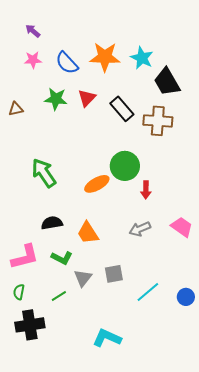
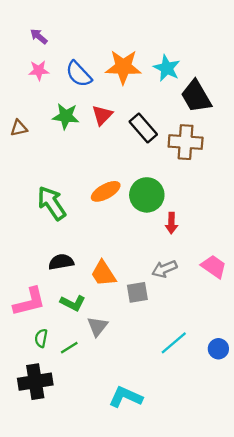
orange ellipse: (97, 184) -> (106, 191), moved
gray square: (114, 274) -> (137, 292), moved
green semicircle: (19, 292) -> (41, 338), moved

